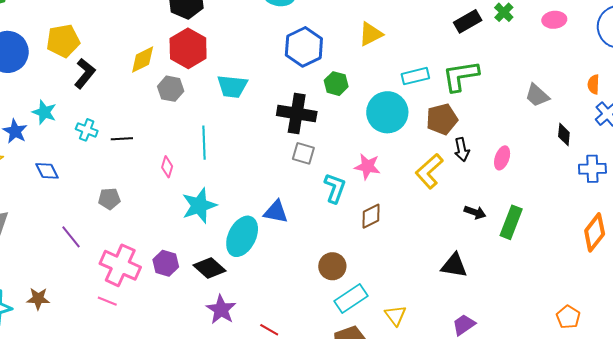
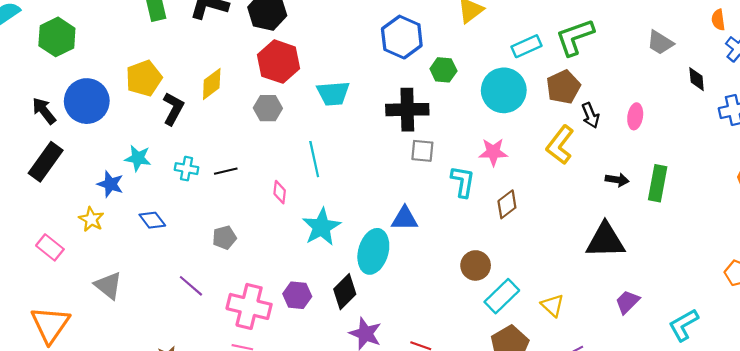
yellow diamond: (143, 60) -> (212, 84), moved
black triangle: (454, 265) -> (605, 240), size x1.4
black diamond: (209, 268) -> (345, 292), turned -76

